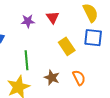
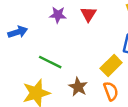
yellow rectangle: (67, 46) -> (111, 66), moved, turned 72
green line: (27, 60) -> (50, 62), turned -66

